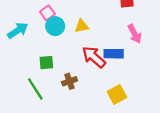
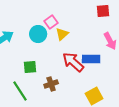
pink square: (47, 13) -> (51, 22), moved
yellow triangle: (82, 26) -> (62, 34), turned -32

